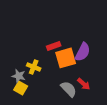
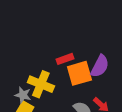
yellow cross: (34, 67) -> (41, 84), size x1.5

